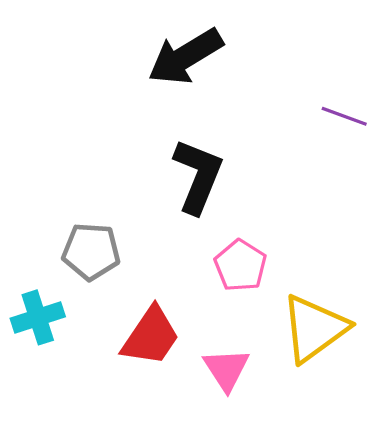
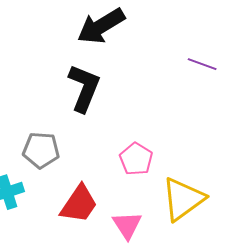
black L-shape: (198, 176) -> (84, 88), moved

